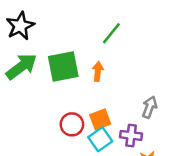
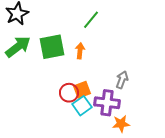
red circle: (72, 124) -> (69, 93), moved
purple cross: (131, 135) -> (107, 103), size x1.4

